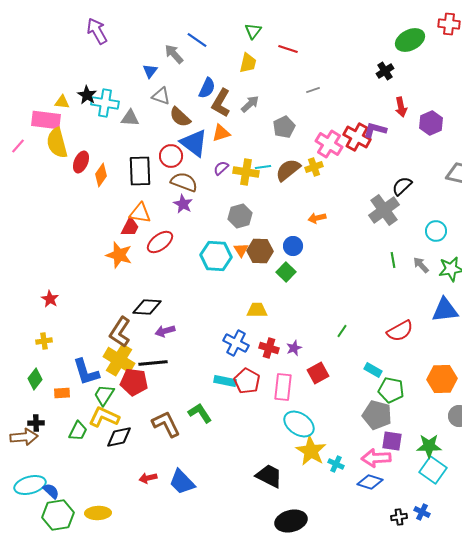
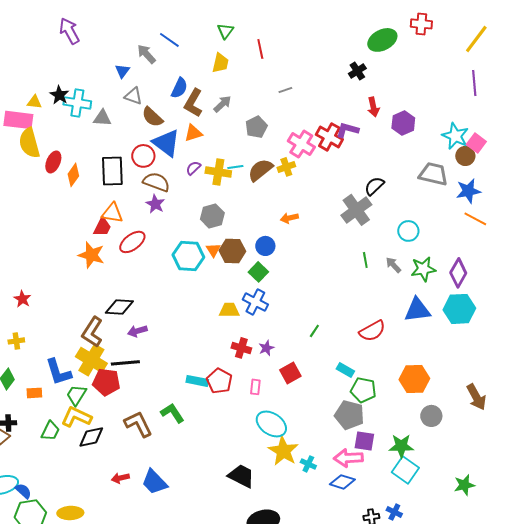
red line: (288, 49) -> (260, 49), turned 60
blue cross: (236, 343) -> (255, 302), moved
pink rectangle: (283, 387) -> (255, 387), size x0.6

